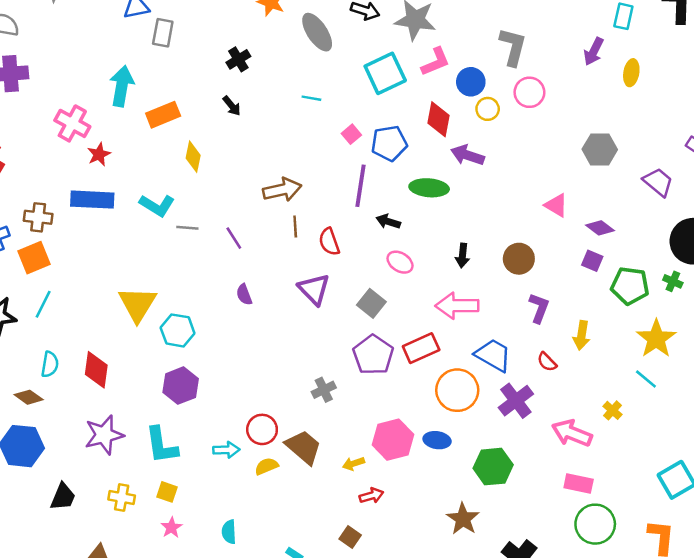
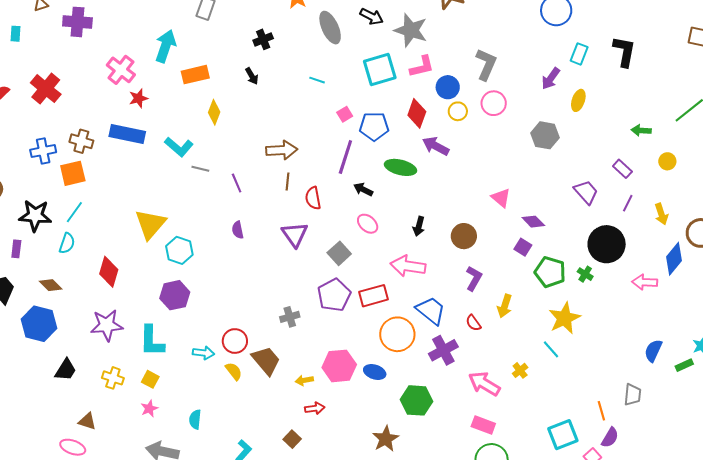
gray hexagon: (600, 149) -> (545, 135), moved
cyan semicircle: (50, 364) -> (67, 243), moved
yellow semicircle: (267, 466) -> (234, 371), turned 66

